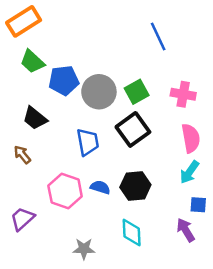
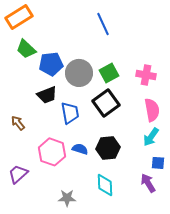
blue line: (158, 36) -> (103, 24), moved
black trapezoid: (35, 118) -> (47, 95), moved, turned -60

